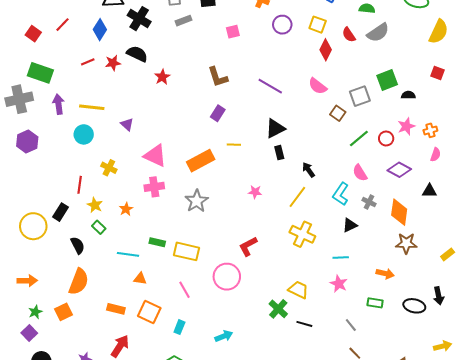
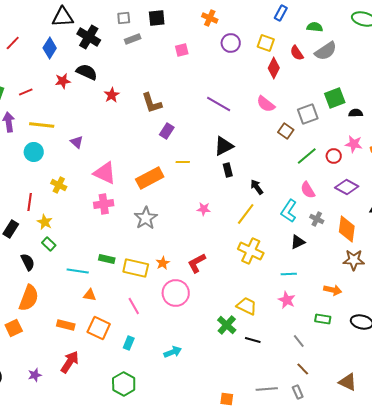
red line: (88, 62) -> (26, 92), moved
brown L-shape: (218, 77) -> (152, 103), moved
pink star: (406, 126) -> (354, 144), turned 30
orange star: (126, 209) -> (163, 263), moved

